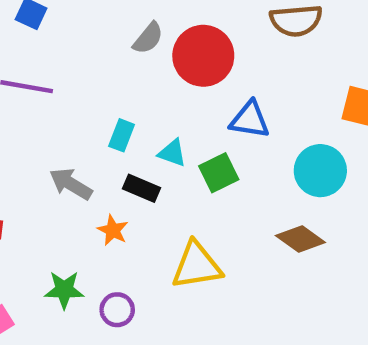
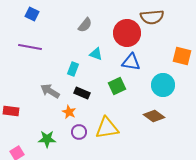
red circle: (203, 56) -> (127, 33), moved
cyan triangle: (172, 153) -> (96, 54), moved
purple circle: (117, 310) -> (79, 132), moved

